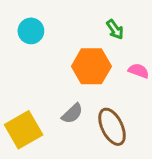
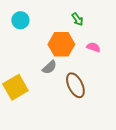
gray semicircle: (72, 114) -> (49, 67), moved

